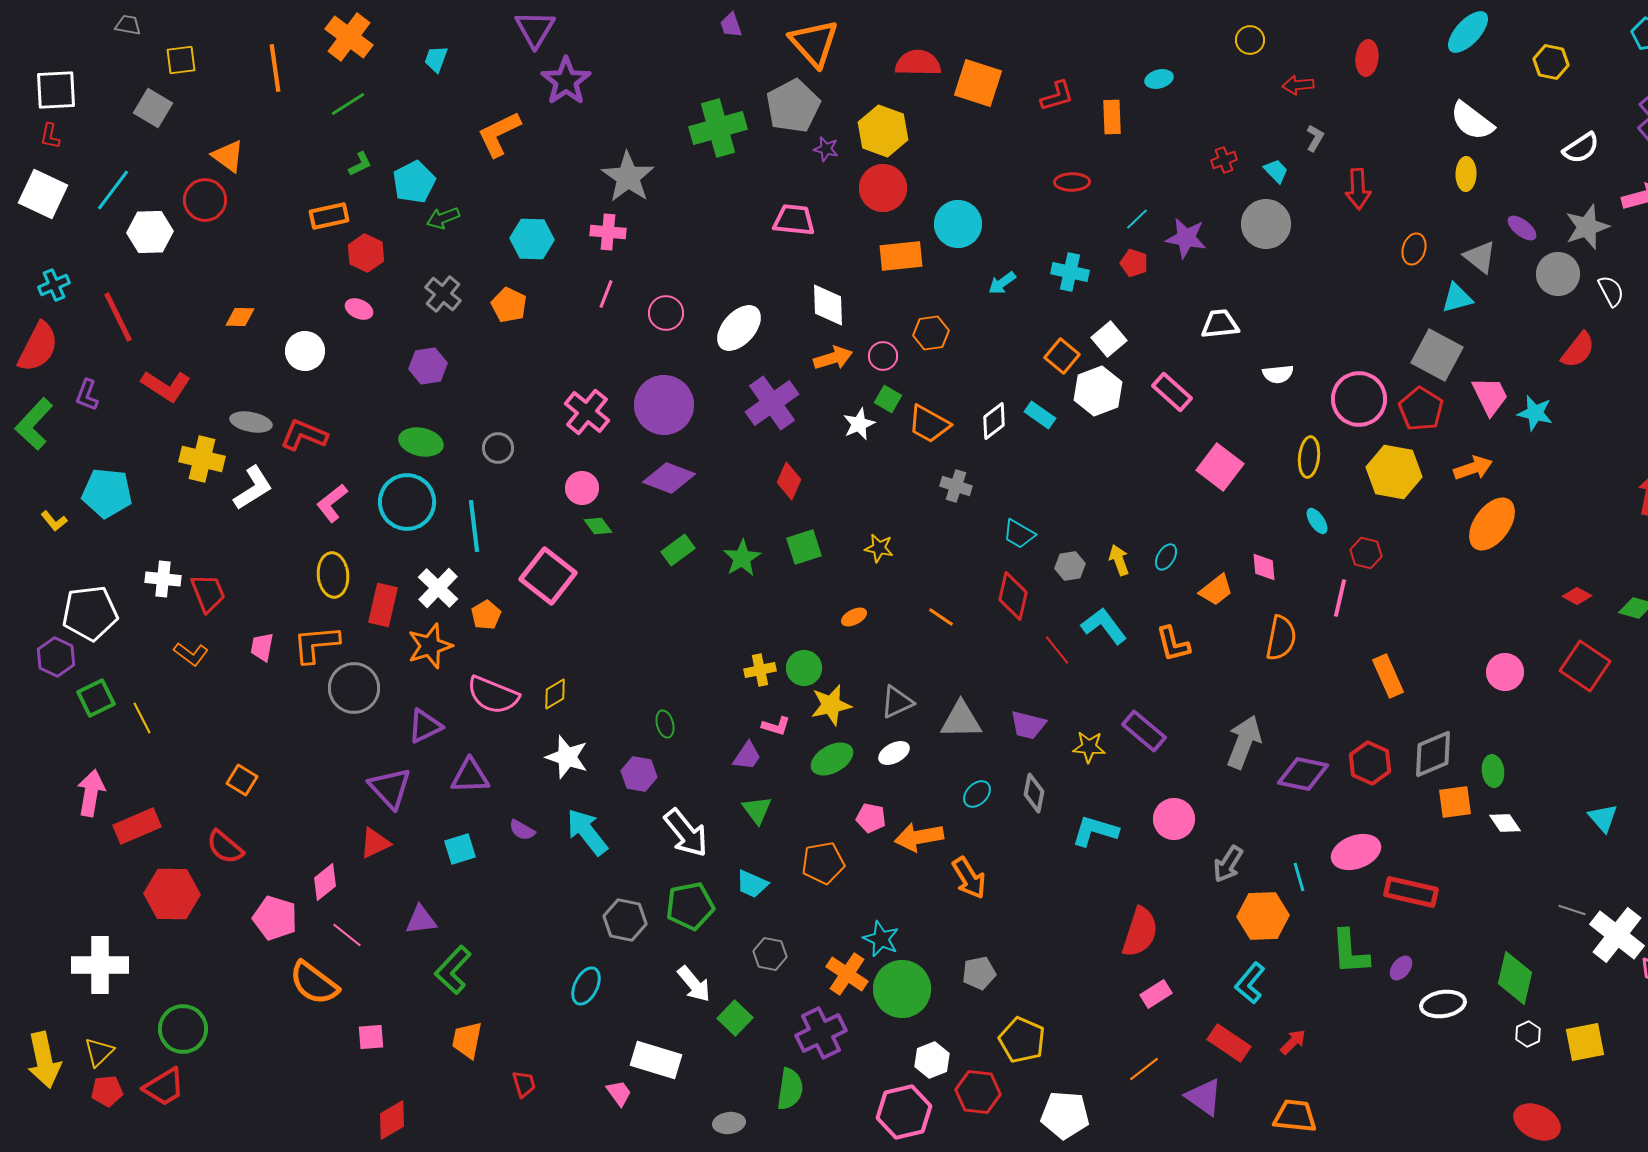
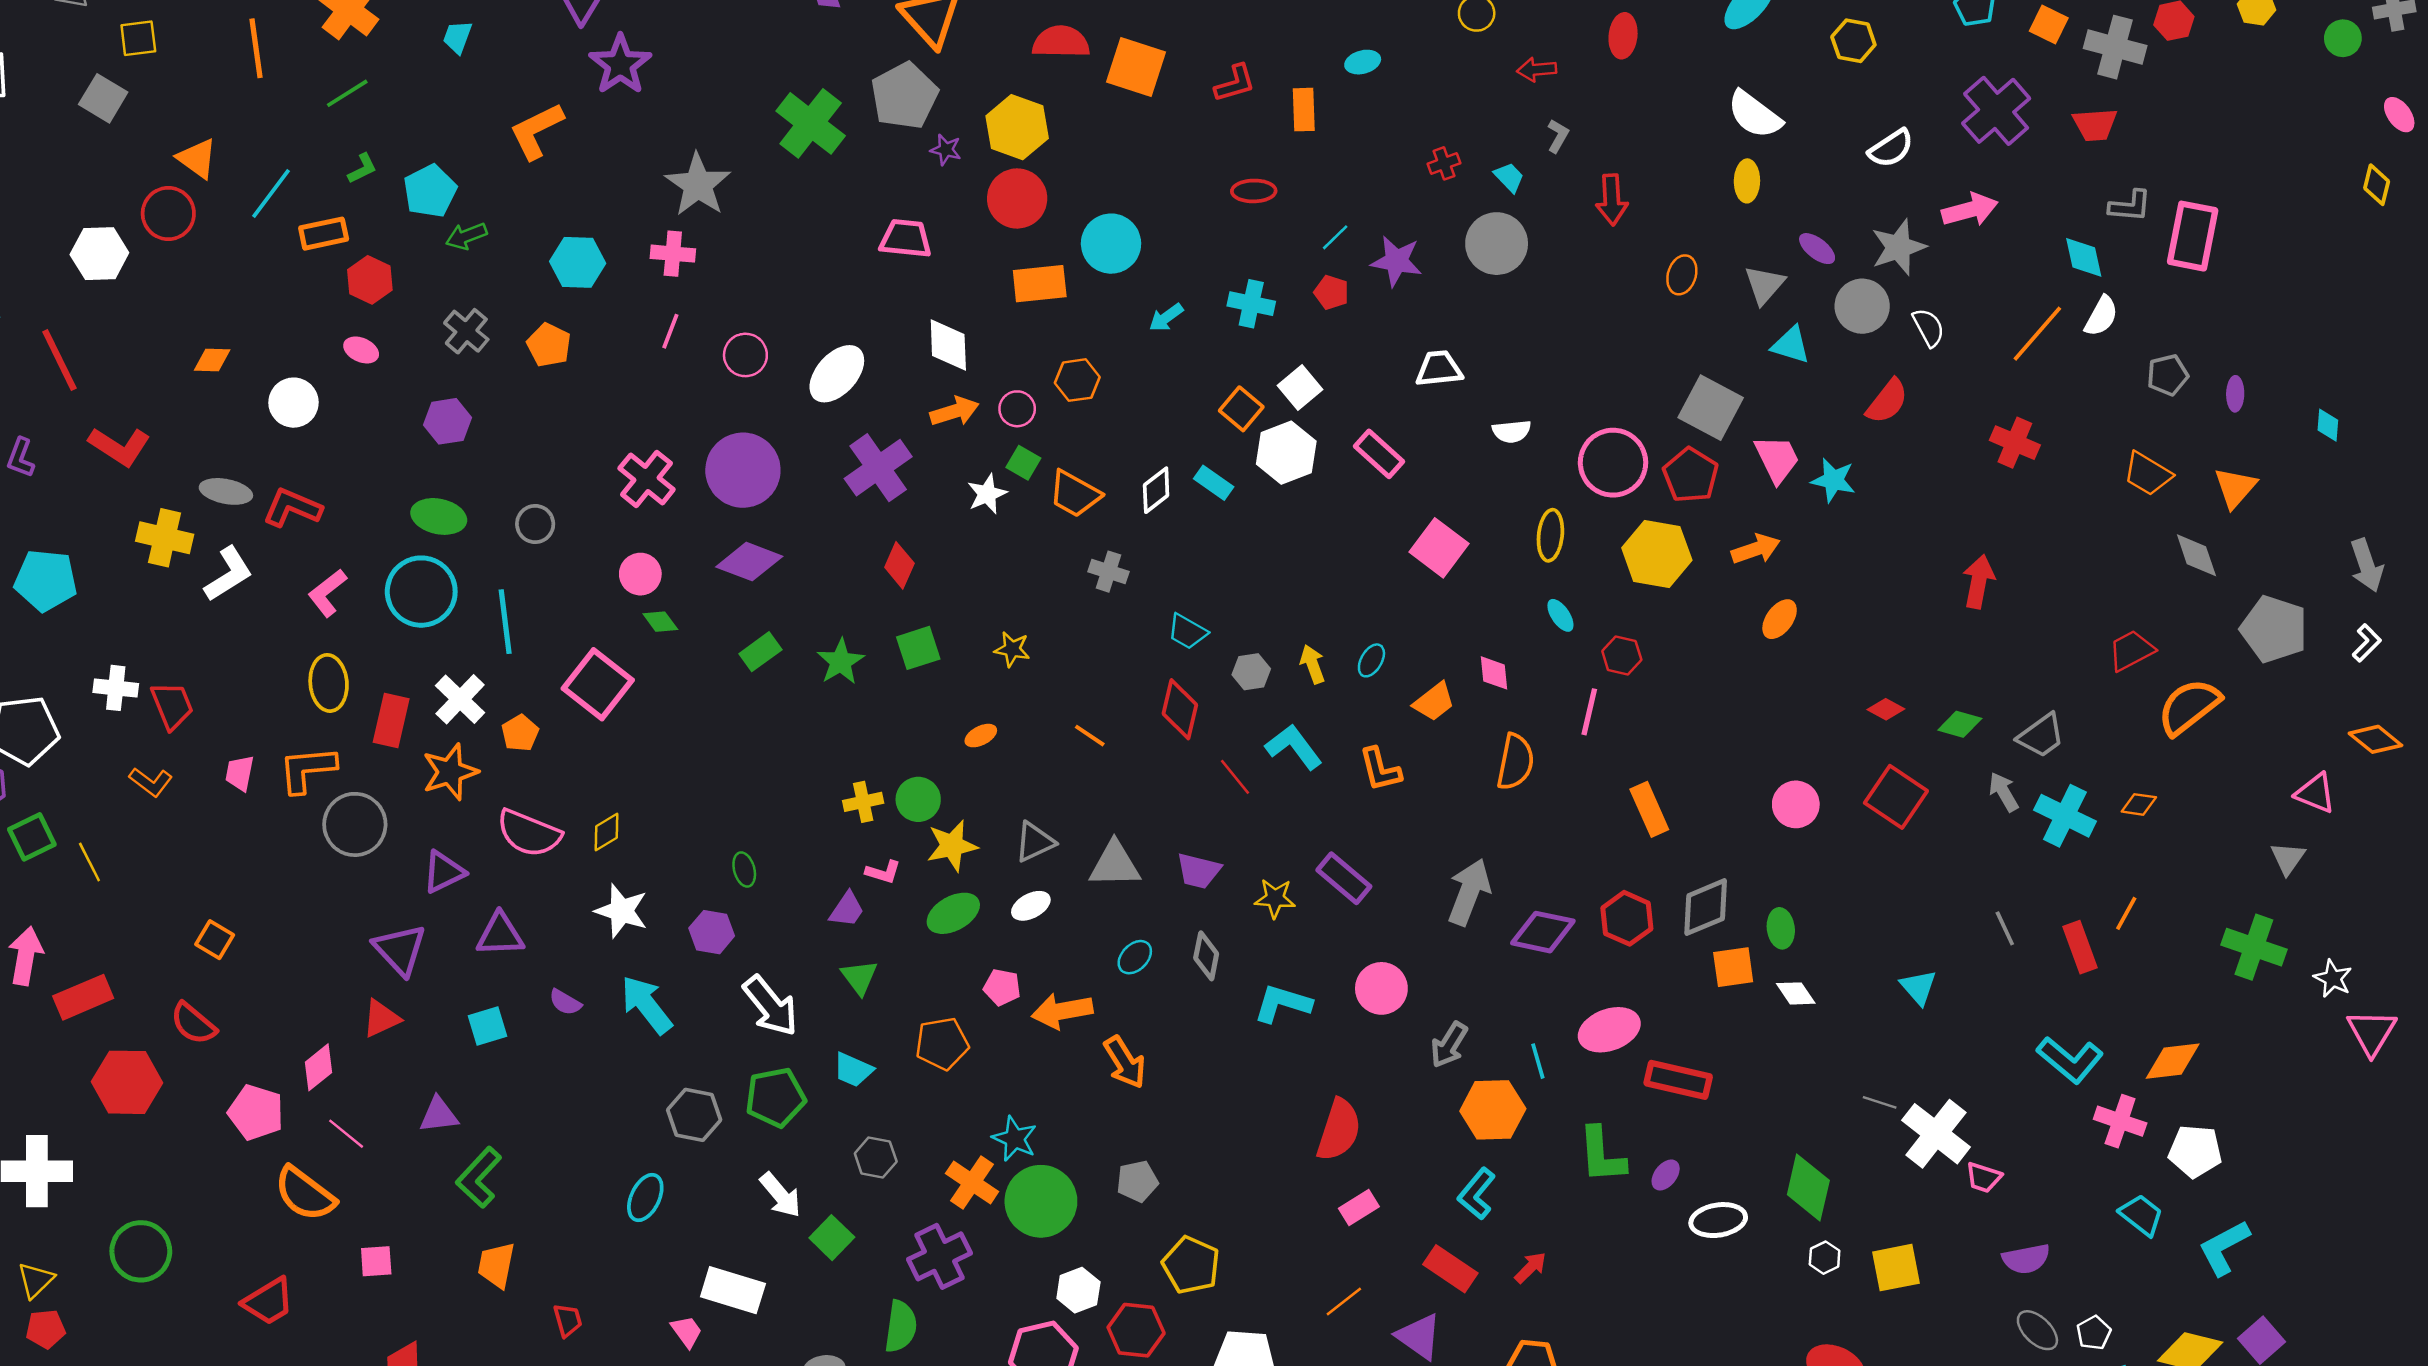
green cross: (718, 128) -> (811, 123), turned -36
cyan line: (113, 190) -> (271, 193), moved
gray triangle: (1480, 257) -> (1764, 285), turned 33
cyan triangle: (1457, 298) -> (1791, 345), moved, turned 32
orange ellipse: (1492, 524) -> (1780, 619), size x0.6
red trapezoid: (164, 1087) -> (268, 1301), moved

